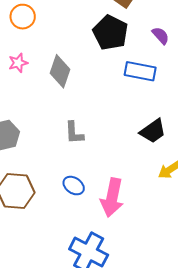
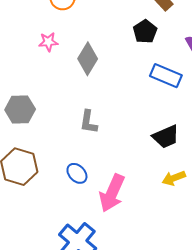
black pentagon: (110, 33) -> (145, 32), size x0.7

